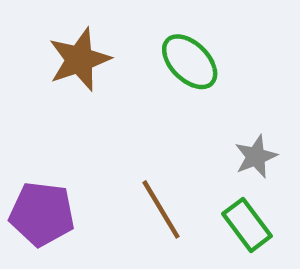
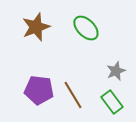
purple pentagon: (42, 214) -> (39, 90), moved

